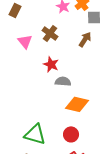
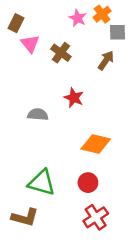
pink triangle: (25, 41) -> (30, 44), moved
red star: (51, 64) -> (74, 98), moved
gray semicircle: (63, 81) -> (38, 114), moved

